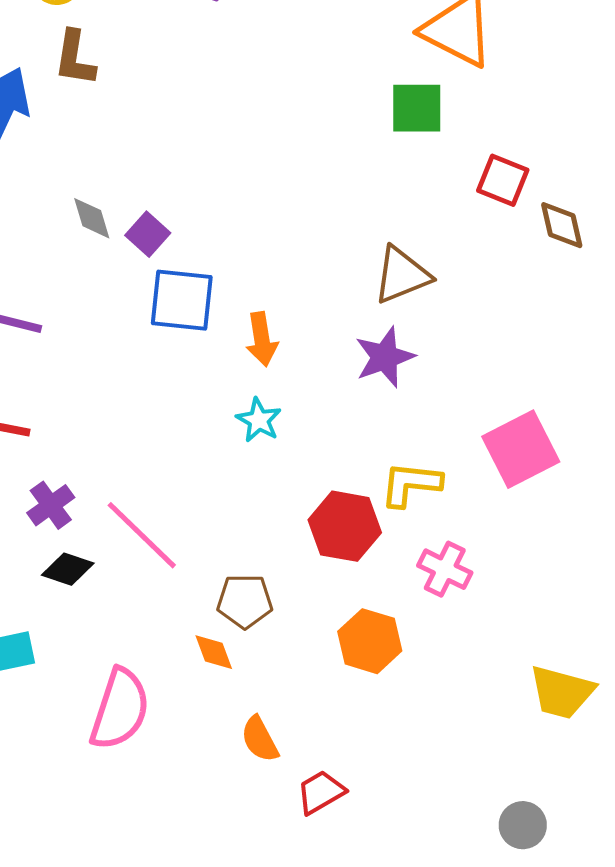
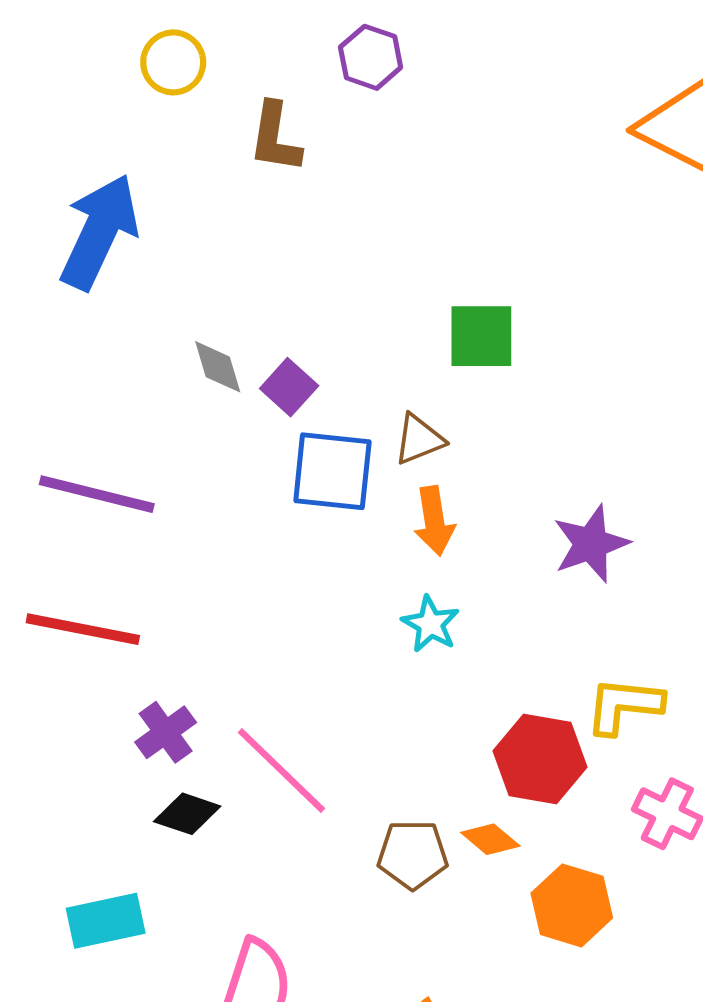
brown L-shape: (75, 58) -> (275, 138), moved
green square: (417, 108) -> (481, 336), moved
brown triangle: (402, 275) -> (419, 439), moved, size x0.7
orange diamond: (214, 652) -> (490, 839), moved, turned -30

